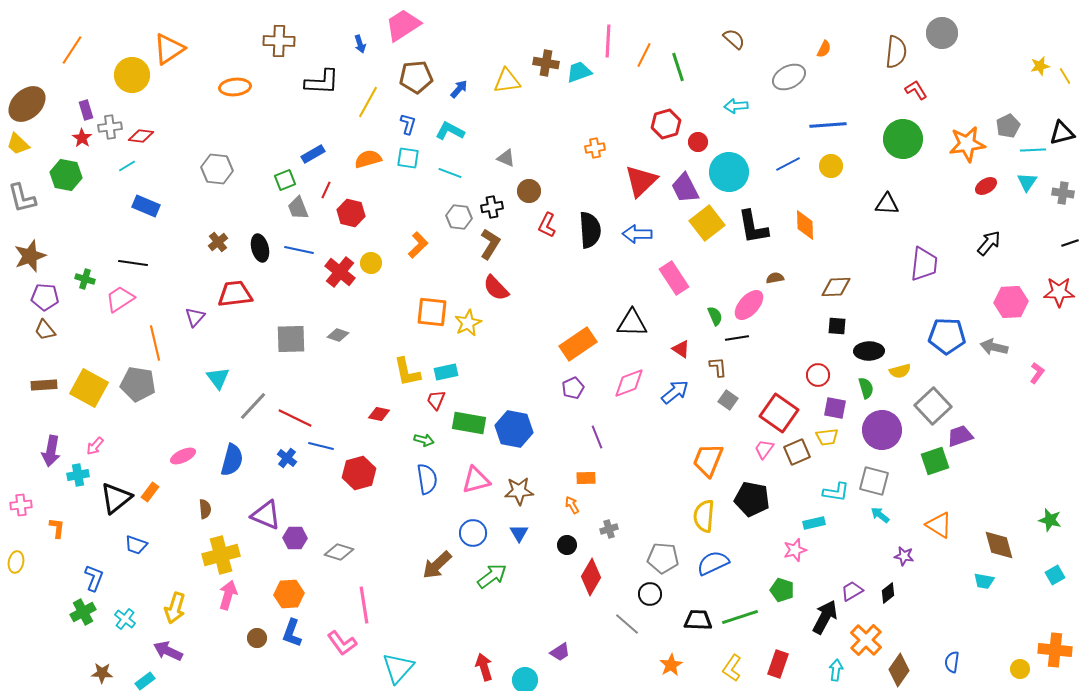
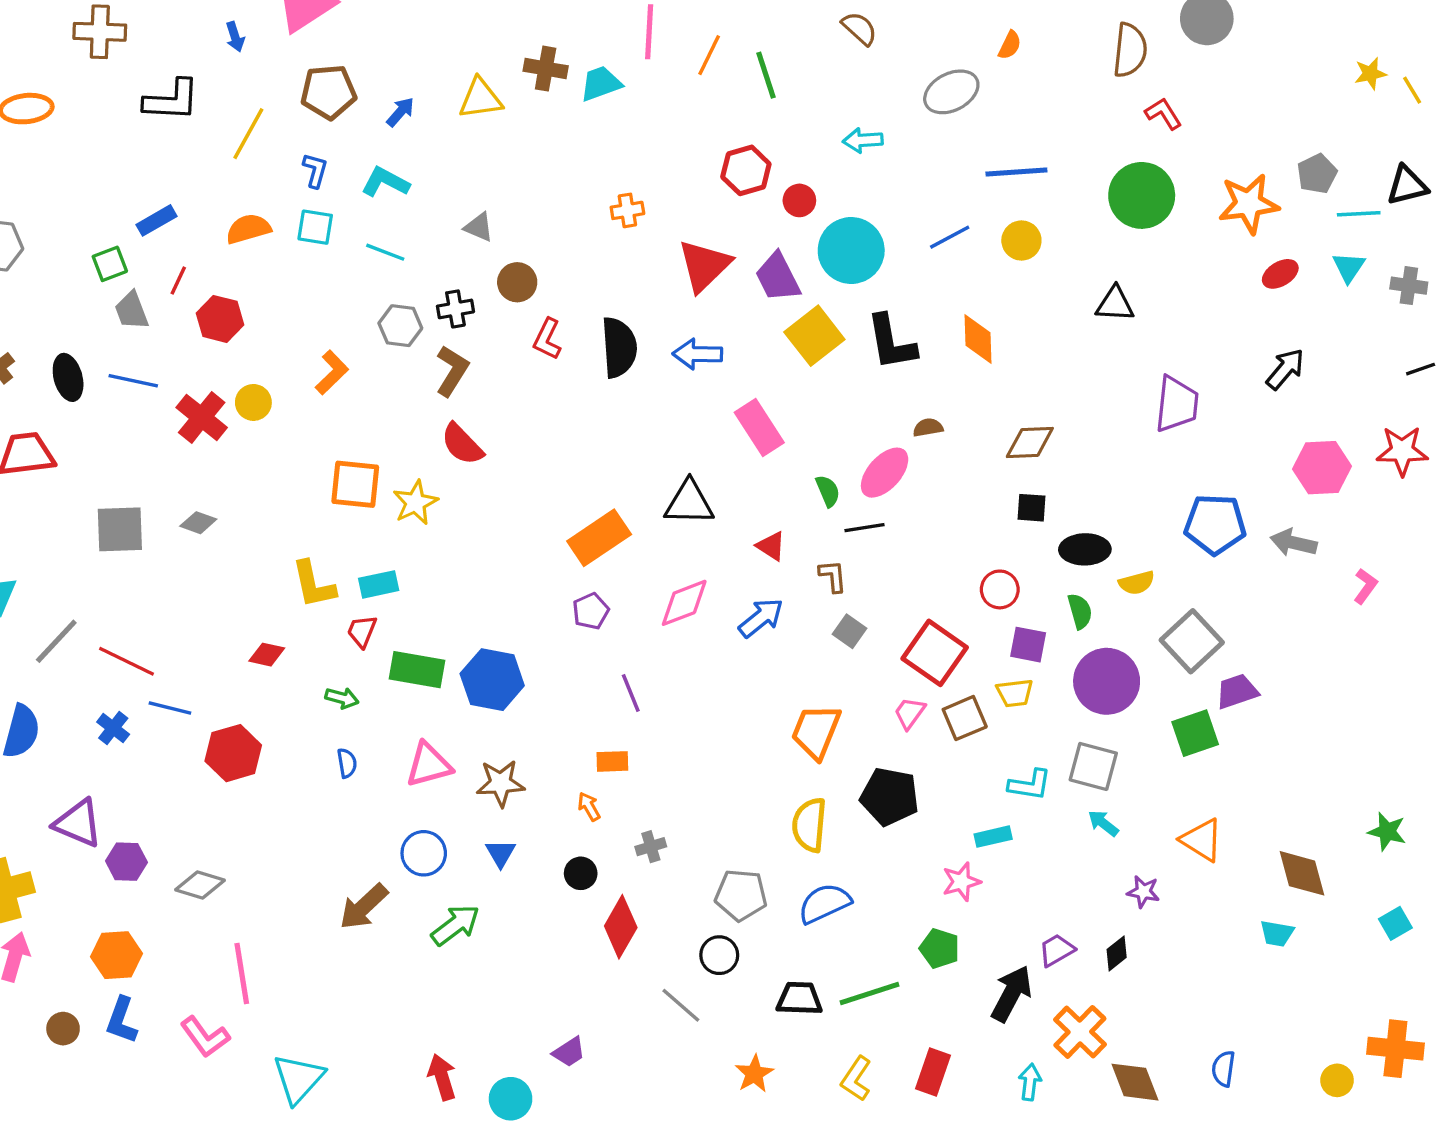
blue semicircle: (427, 479) -> (347, 763), size x0.6
brown diamond: (899, 670) -> (1135, 1082), turned -56

